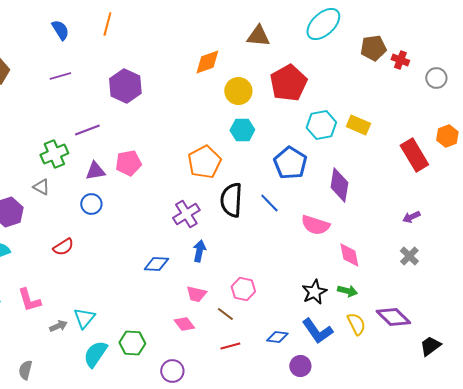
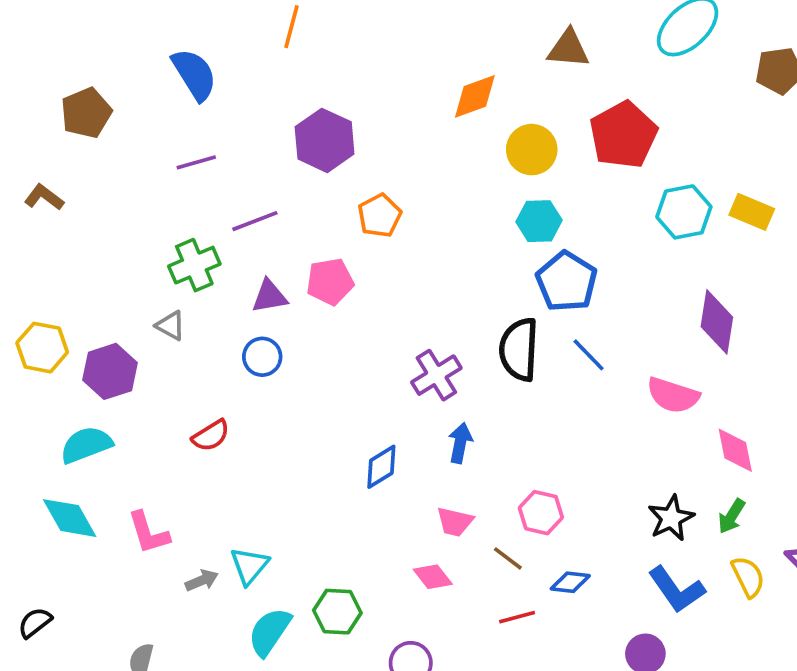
blue semicircle: (60, 30) -> (194, 74), moved, size x1.4
purple line: (60, 76) -> (196, 162), moved
orange pentagon: (204, 162) -> (380, 216), moved, size x0.7
blue pentagon: (290, 163) -> (567, 282), moved
blue diamond: (156, 264) -> (381, 467), turned -35
green arrow: (347, 291) -> (732, 516), turned 108
blue diamond: (277, 337) -> (570, 582), moved

